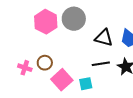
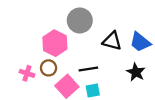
pink hexagon: (46, 22) -> (55, 43), moved
black line: (101, 64) -> (88, 69), moved

